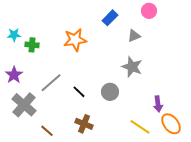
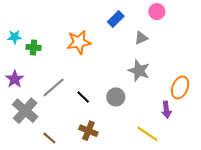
orange ellipse: (171, 124) -> (180, 87), moved, turned 60

